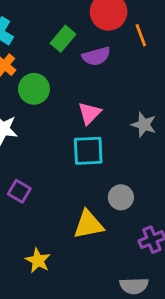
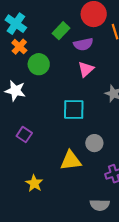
pink triangle: (89, 113) -> (86, 69), moved

